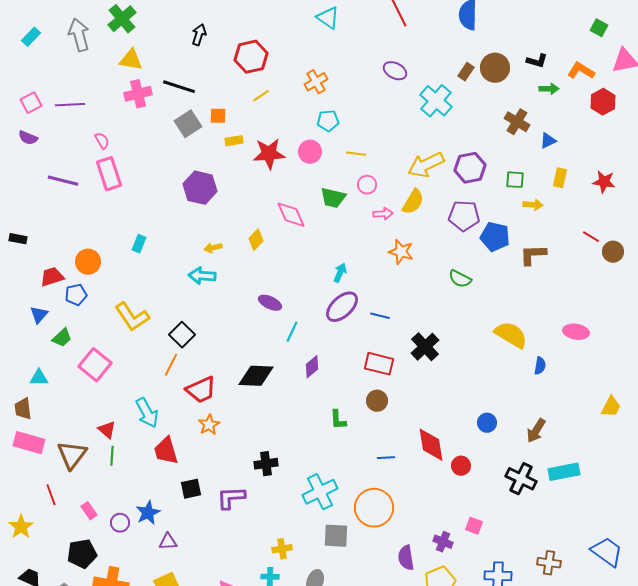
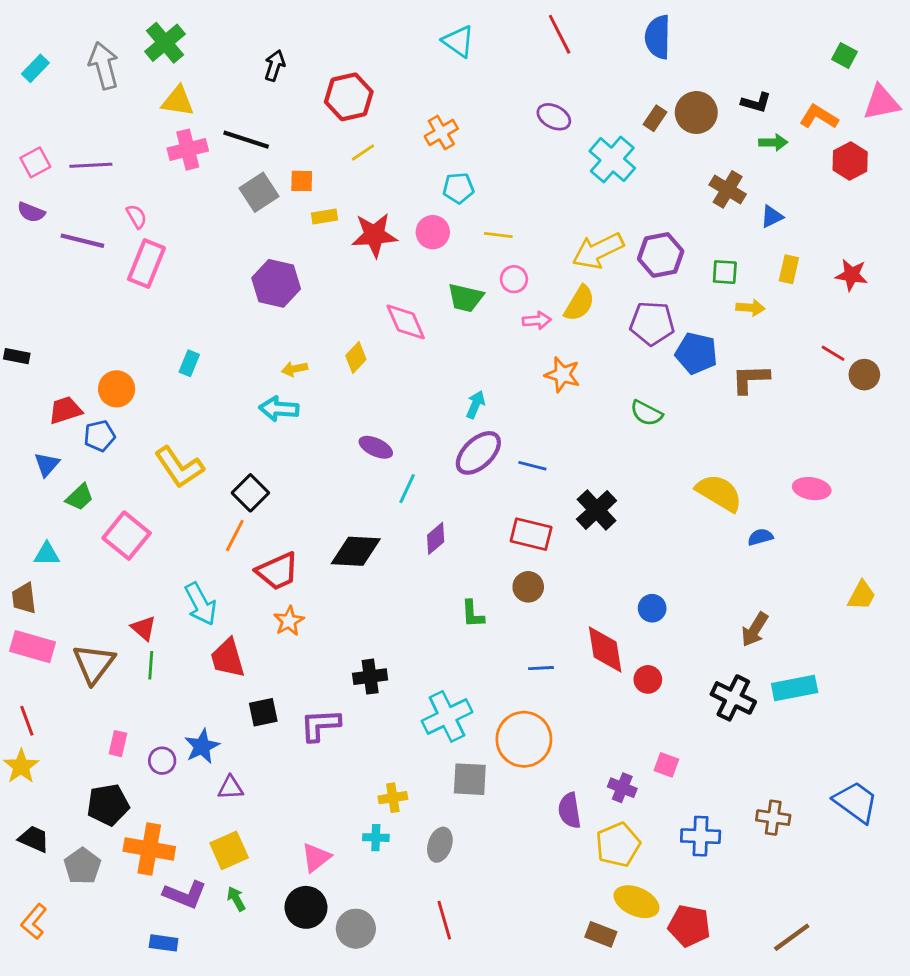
pink rectangle: (109, 174) -> (146, 264), turned 40
purple line: (63, 181) -> (82, 241), moved
blue semicircle: (540, 366) -> (760, 537), turned -114
blue circle: (487, 423) -> (652, 608), moved
red line: (51, 495) -> (27, 721), moved
pink rectangle: (89, 511) -> (118, 744), turned 48

